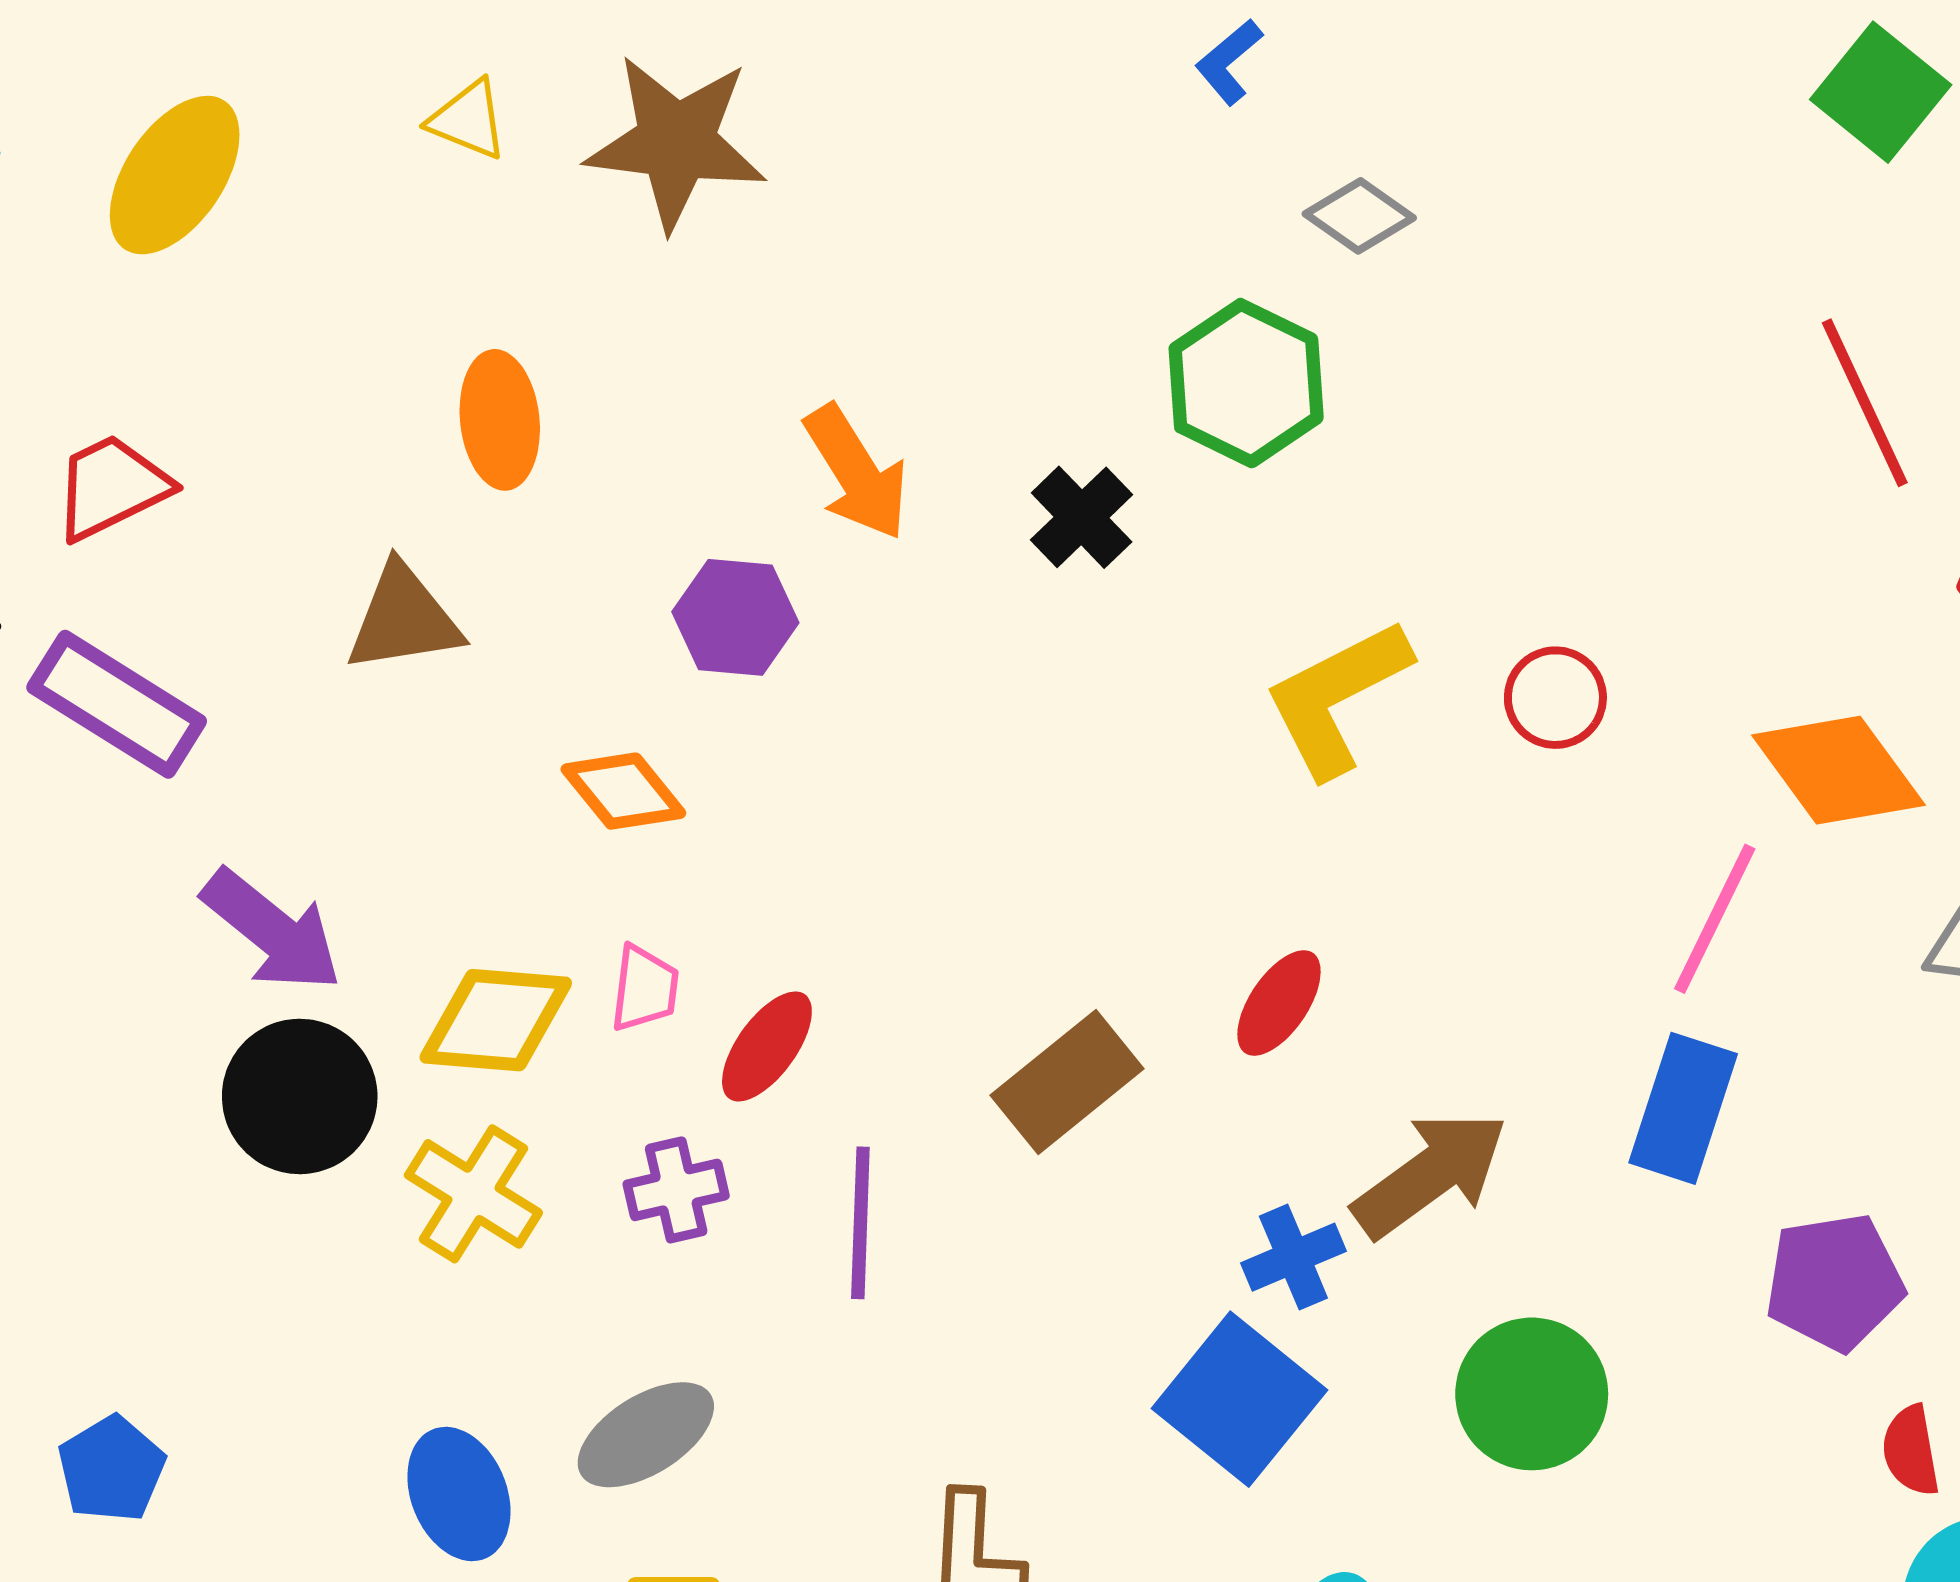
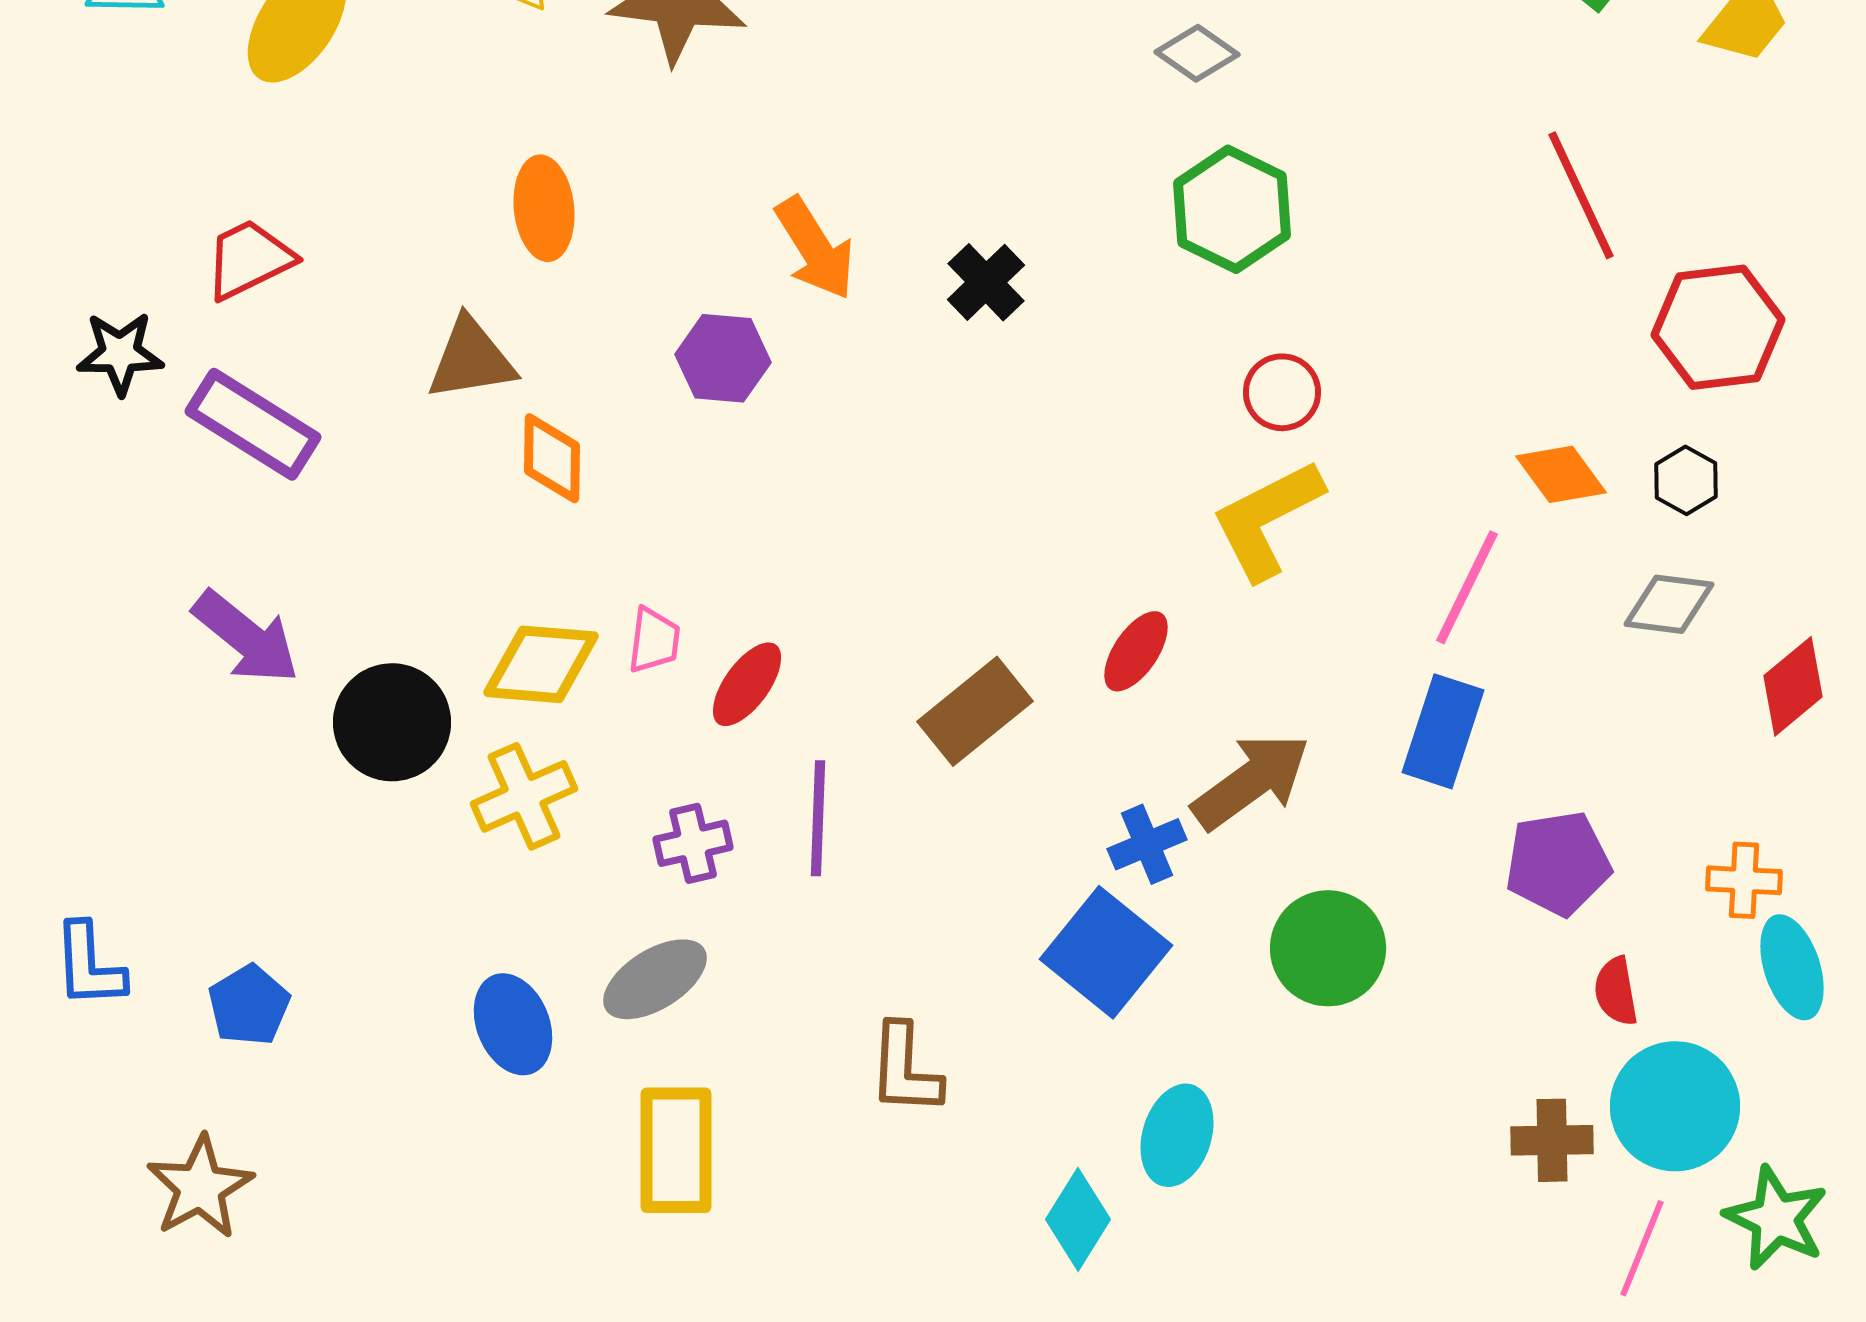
green hexagon: (1246, 383) -> (1232, 209), moved
yellow L-shape: (1337, 698) -> (1267, 519), moved
red circle: (1555, 698) -> (1282, 392), moved
orange diamond: (1838, 770) -> (1561, 474), size x0.7
orange diamond: (623, 791) -> (552, 458), moved, turned 40
purple arrow: (272, 931) -> (246, 637), moved
purple cross: (676, 1190) -> (693, 843), moved
yellow cross: (473, 1194) -> (524, 796), turned 34

